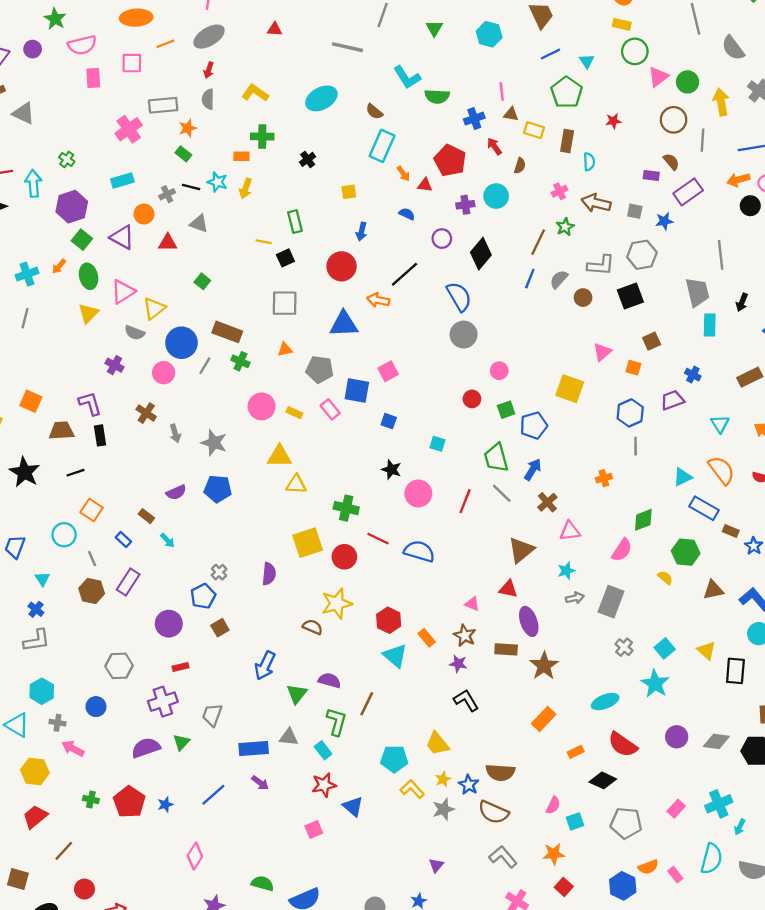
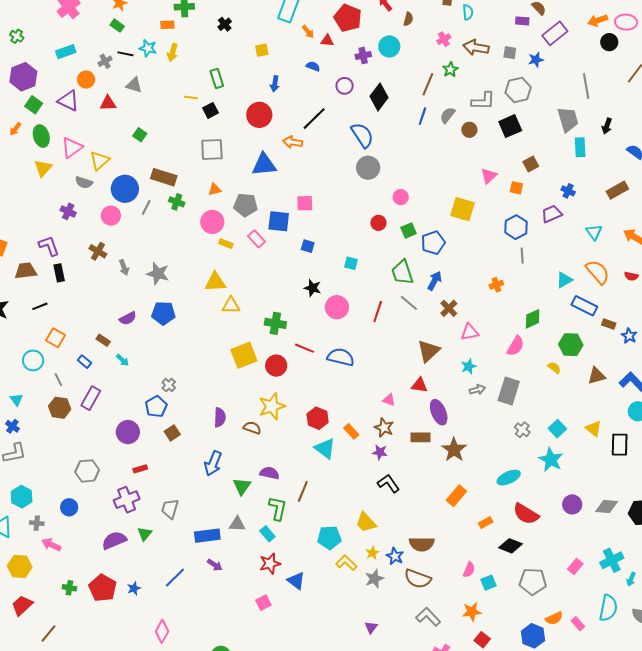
pink square: (388, 371) -> (305, 203), turned 30
pink circle: (262, 406) -> (212, 222), moved
purple semicircle: (269, 574) -> (220, 417), moved

